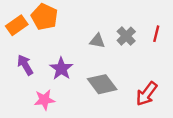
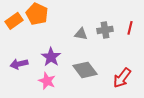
gray cross: (126, 36) -> (105, 30), turned 35
purple arrow: (25, 65) -> (19, 64), moved, turned -72
pink star: (44, 100) -> (47, 81), moved, turned 30

